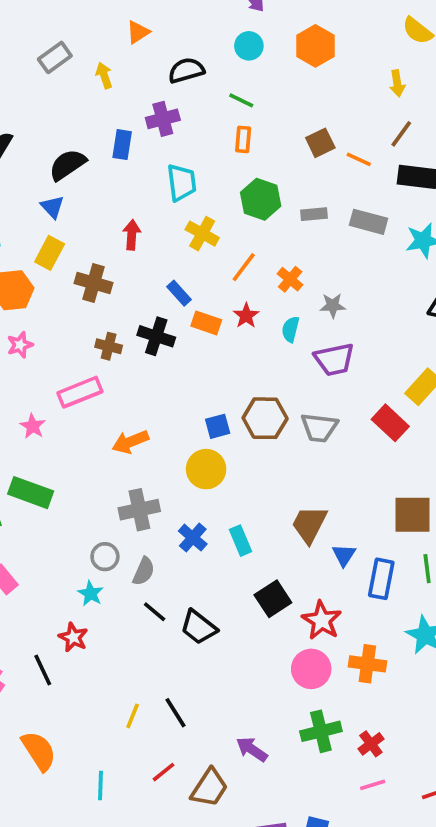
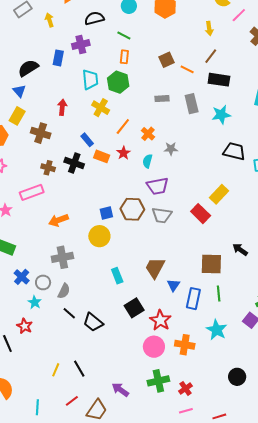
green hexagon: (261, 199) -> (118, 82), moved
gray rectangle: (368, 222) -> (192, 104), turned 60
purple trapezoid: (334, 359) -> (158, 186), moved
blue cross: (193, 538) -> (22, 277), moved

